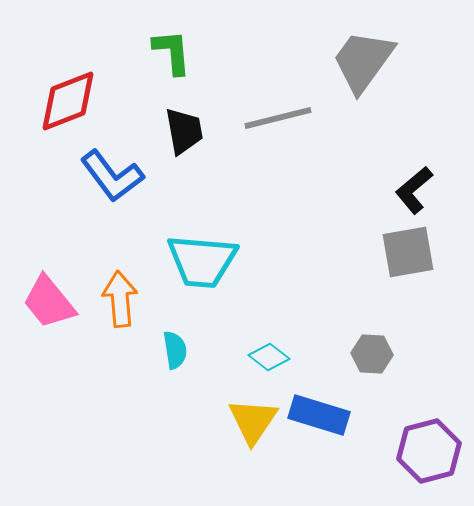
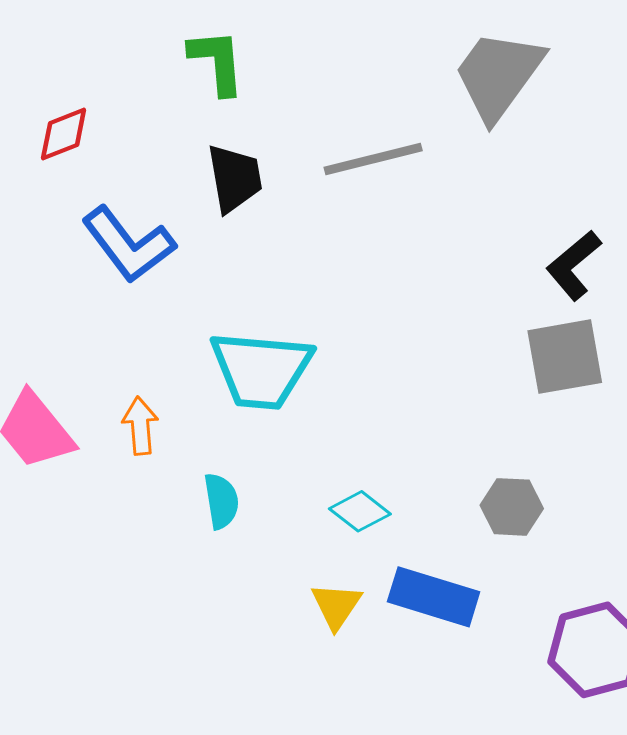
red diamond: (68, 101) -> (64, 134), size x0.6
orange arrow: (120, 299) -> (140, 426), size x0.7
yellow triangle: (253, 421) -> (336, 606), size x0.7

